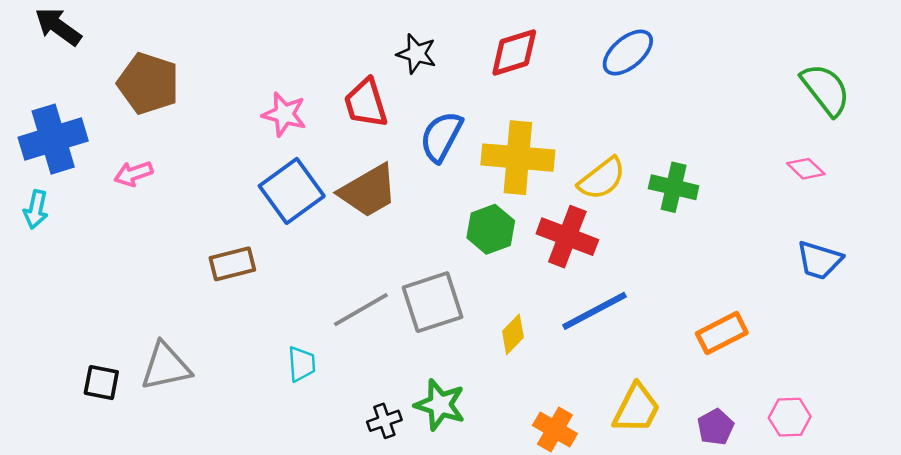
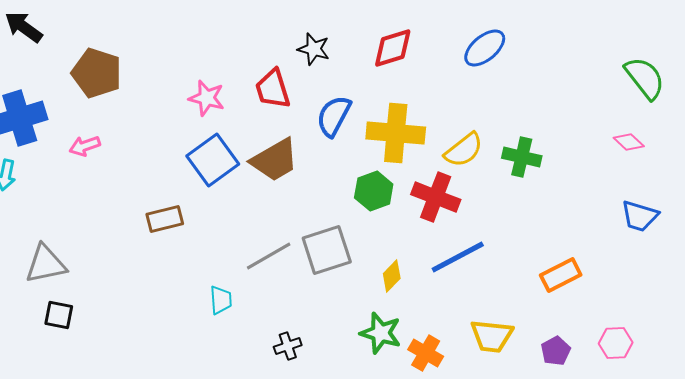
gray triangle: (166, 366) -> (46, 264), moved
green star: (440, 405) -> (381, 333), moved
yellow trapezoid: (636, 408) -> (492, 336), turned 69

